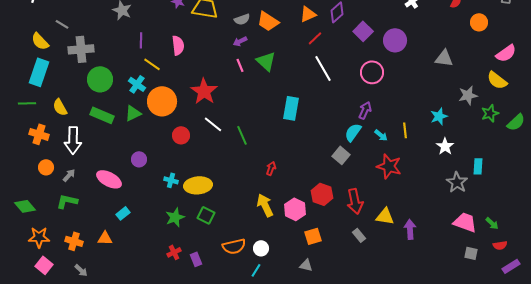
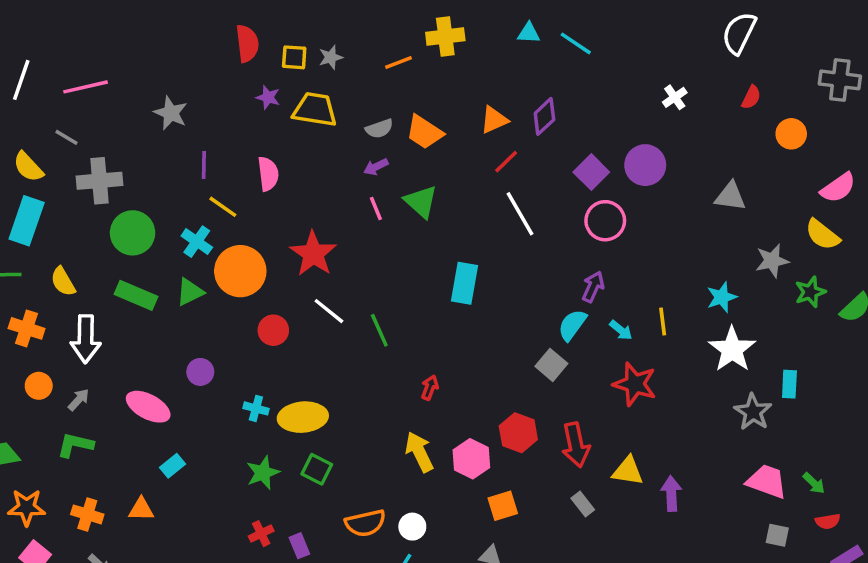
purple square: (363, 31) -> (591, 172), moved
white star: (445, 146) -> (732, 349), size x1.5

